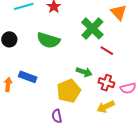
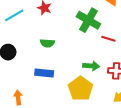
green semicircle: (48, 40) -> (47, 43), size x0.6
blue rectangle: (28, 77) -> (44, 73), moved

